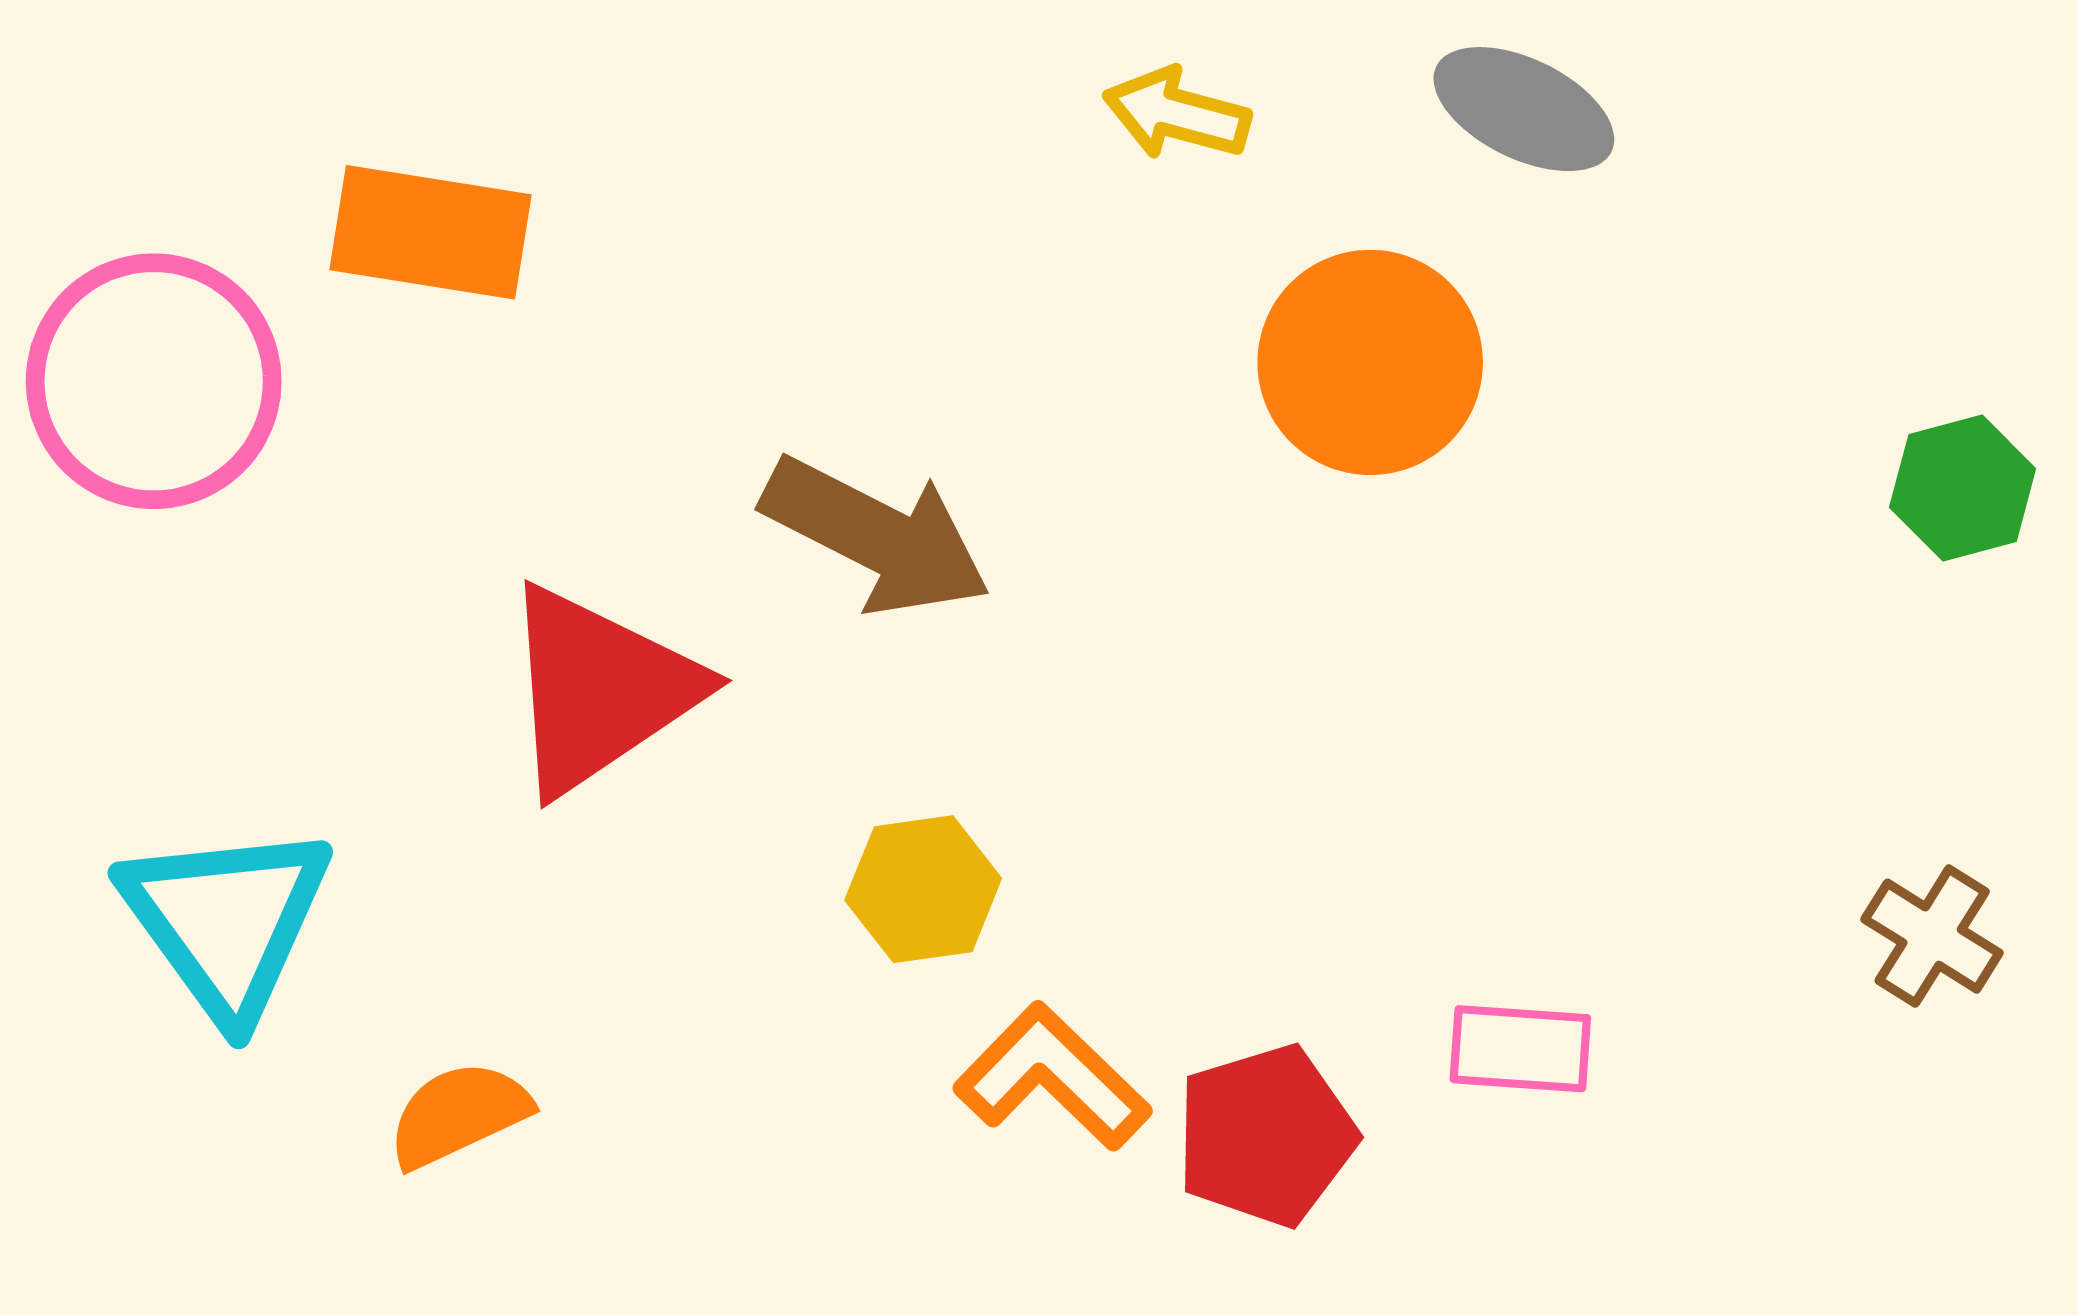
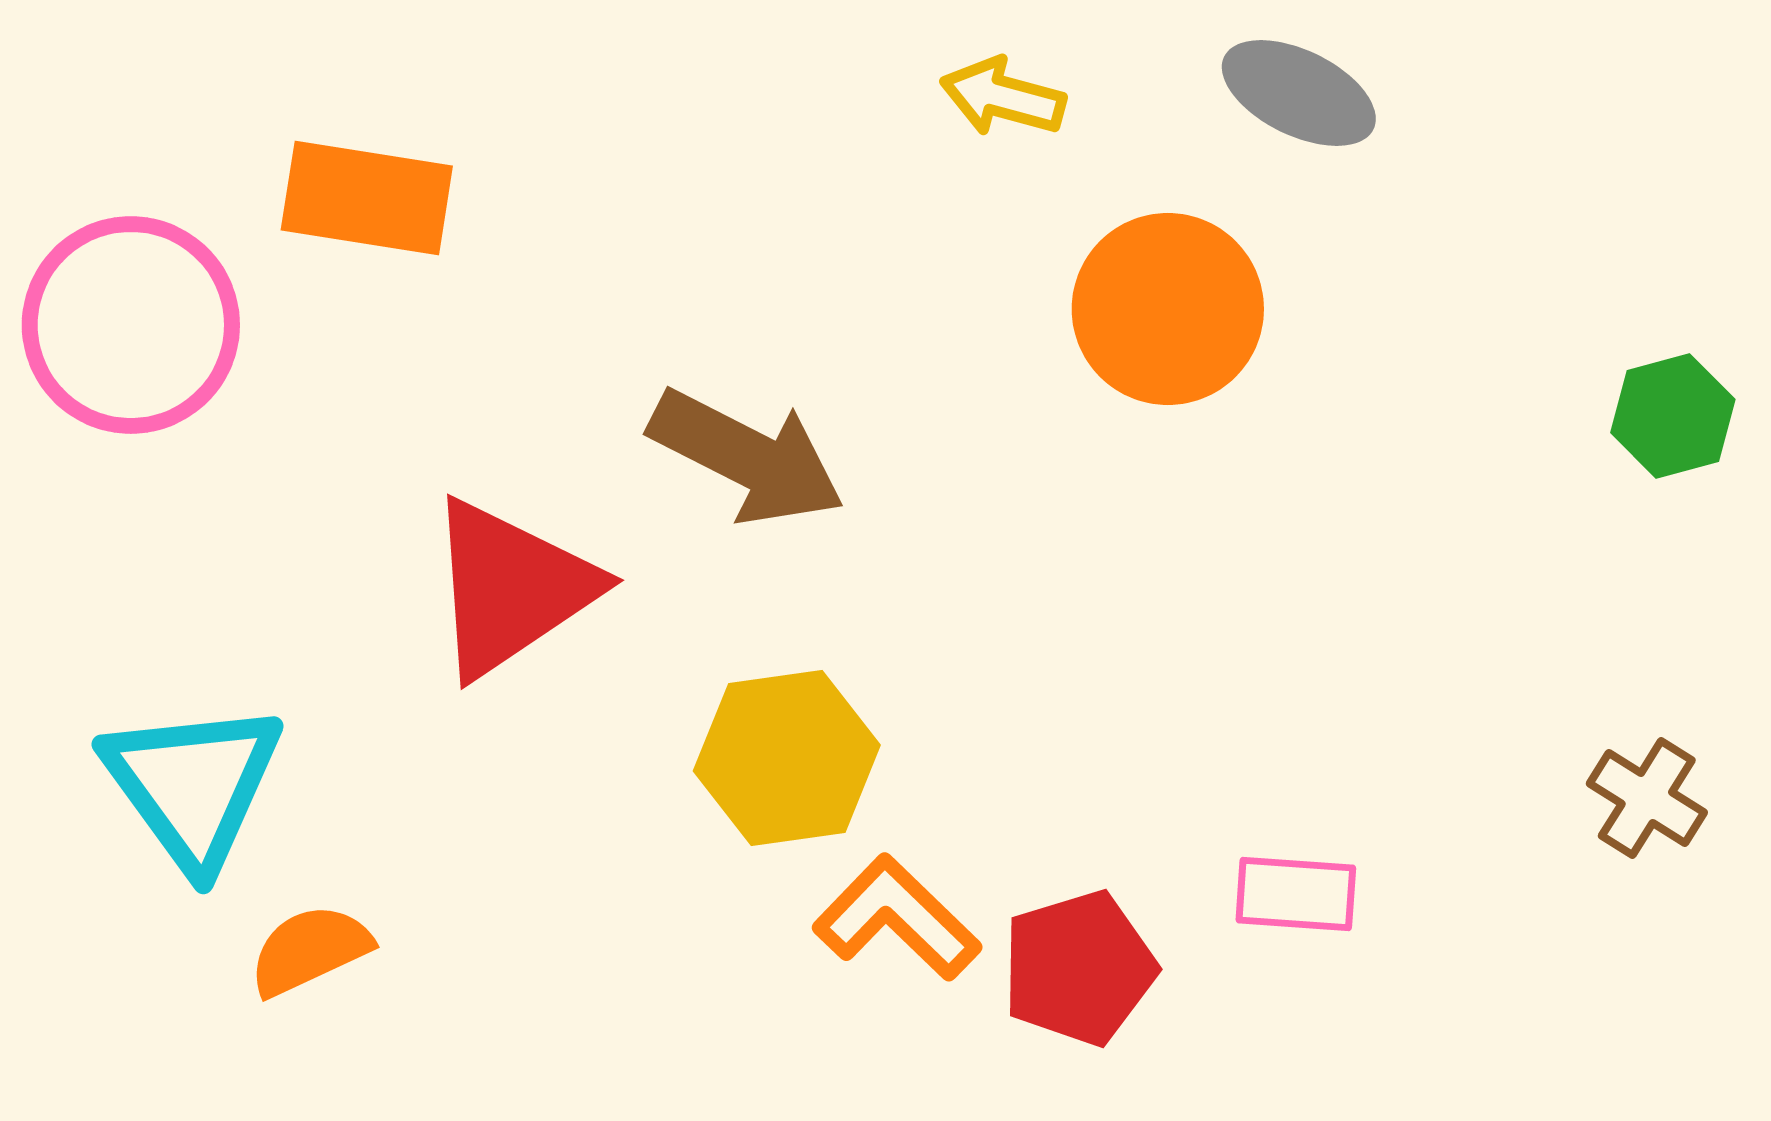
yellow hexagon: (923, 889) -> (787, 758), size x1.4
orange semicircle: (459, 1114) -> (310, 950), moved

